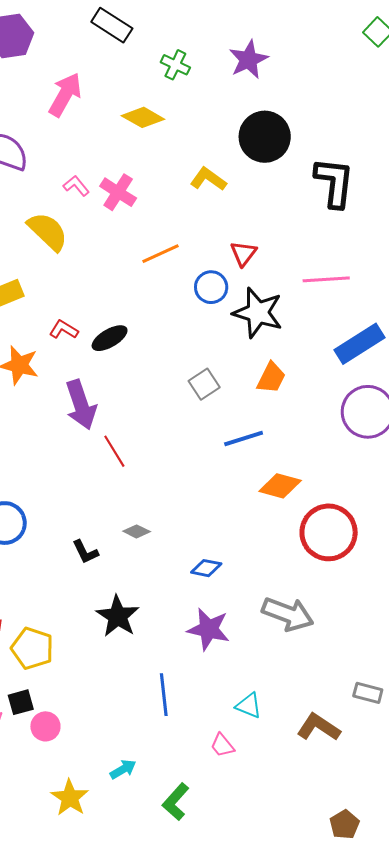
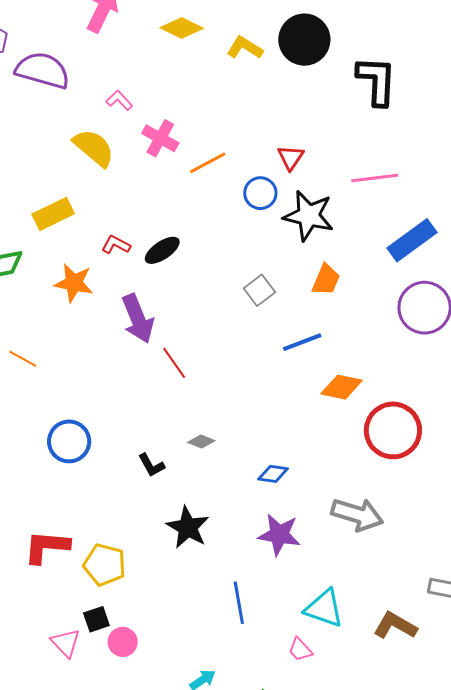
yellow L-shape: (208, 179) -> (245, 48), moved
pink cross: (118, 192) -> (160, 138), moved
cyan triangle: (249, 706) -> (324, 608), size x1.5

